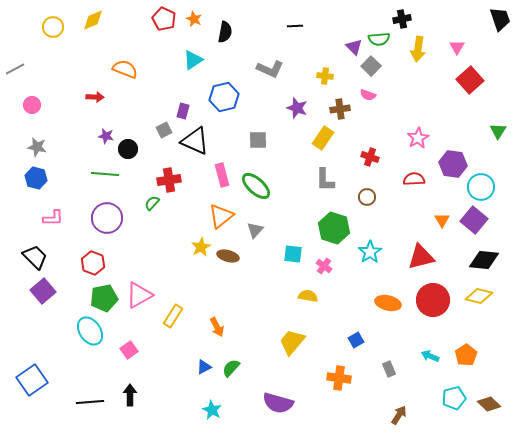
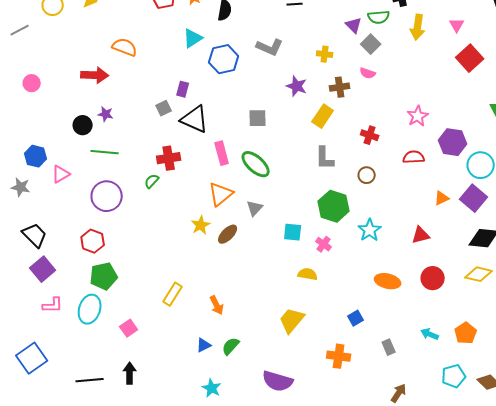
gray line: (15, 69) -> (20, 30), moved
red arrow: (95, 97) -> (95, 75), size x1.5
blue hexagon: (224, 97) -> (224, 59), moved
gray star: (37, 147) -> (21, 187), moved
black circle: (128, 149) -> (83, 125), moved
pink L-shape: (53, 218) -> (53, 305), moved
orange triangle: (442, 220) -> (442, 198), turned 35
brown ellipse: (228, 256) -> (228, 234), turned -60
red triangle: (421, 257) -> (421, 235), size x0.7
pink triangle: (139, 295) -> (61, 174), moved, size x0.7
red circle: (433, 300) -> (433, 278), size x0.7
cyan ellipse: (90, 331) -> (90, 309), turned 52

